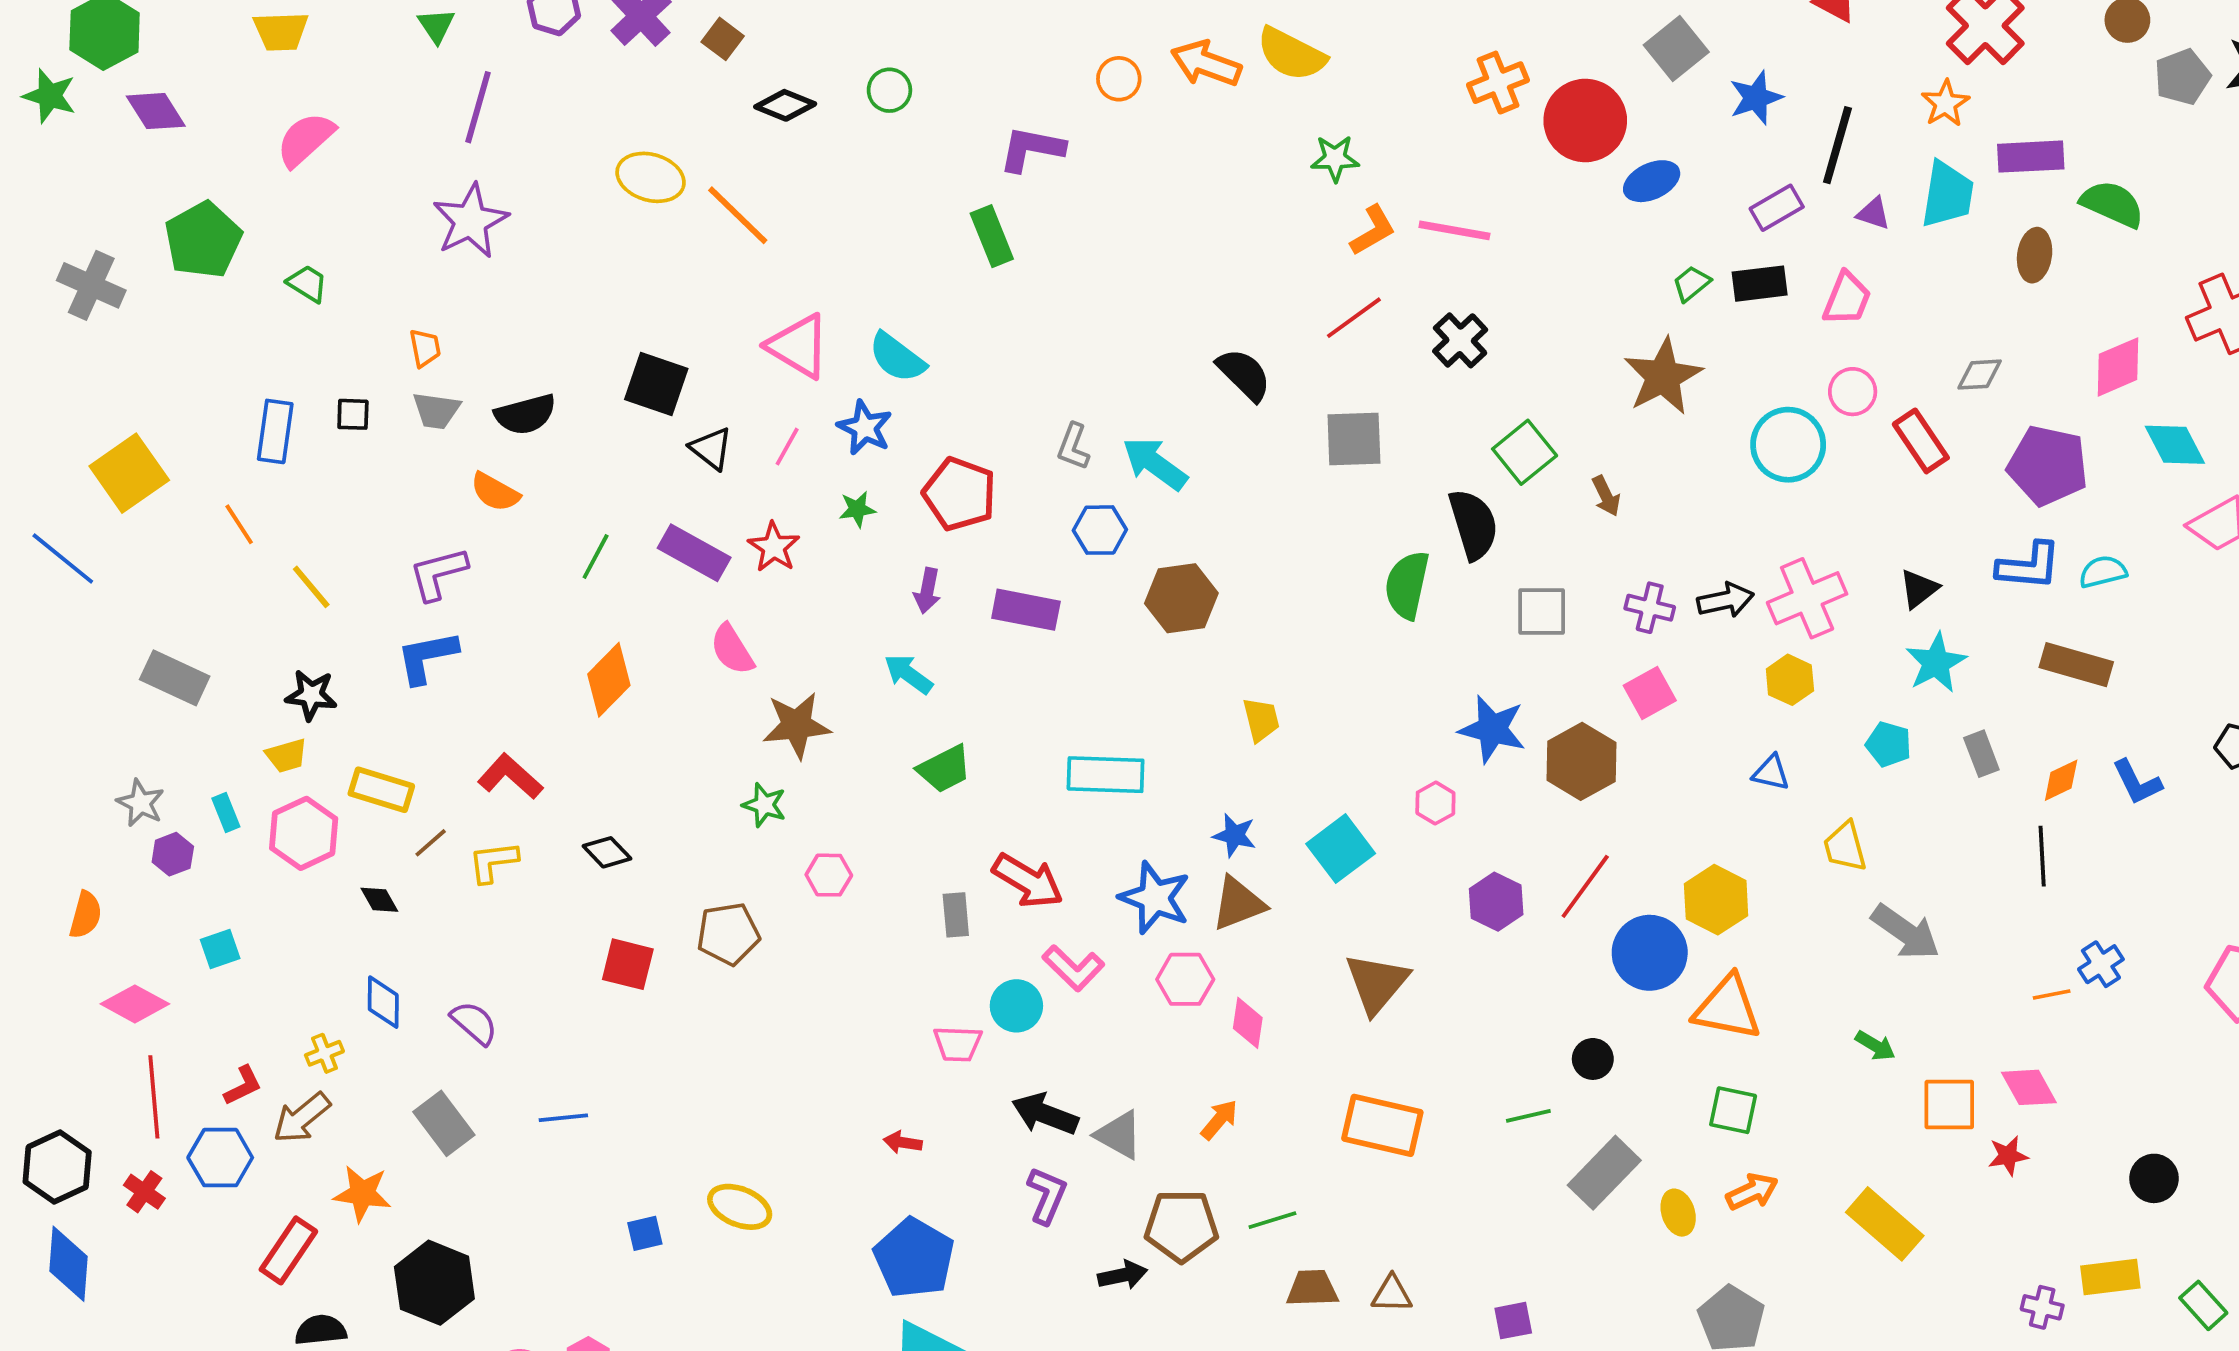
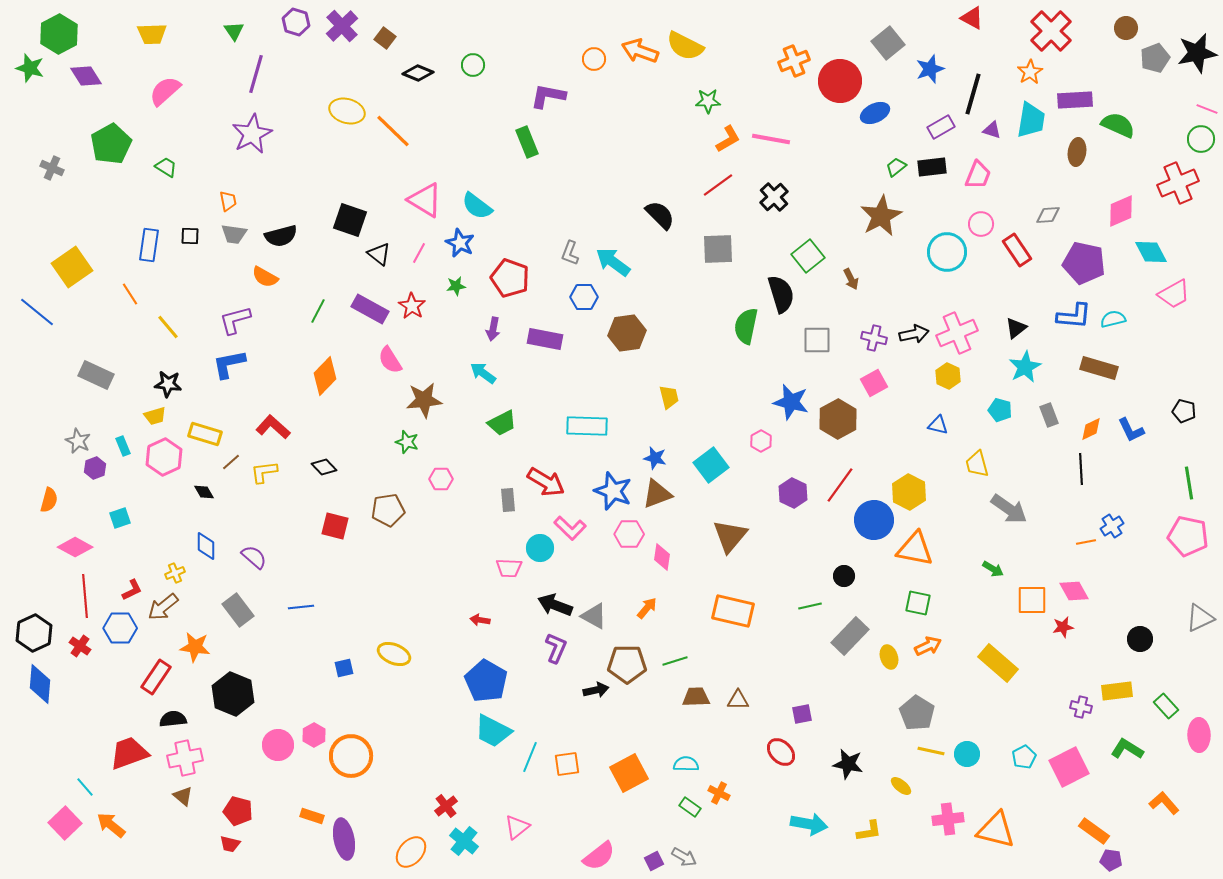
gray cross: (91, 285) -> (52, 168), size x0.7

